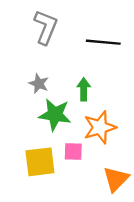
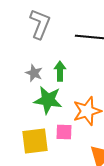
green arrow: (84, 89) -> (60, 71), moved

